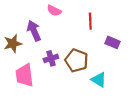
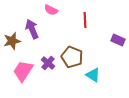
purple rectangle: (113, 42) -> (118, 40), moved
purple cross: (51, 58) -> (48, 63), moved, turned -32
pink trapezoid: (24, 75) -> (23, 71), turned 40

